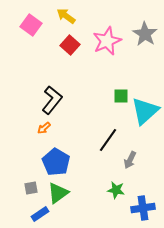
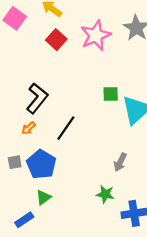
black line: (108, 140) -> (66, 128), moved
gray square: (31, 188) -> (15, 162), moved
green triangle: (58, 193) -> (43, 197), size x0.7

